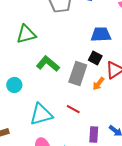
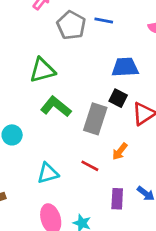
green triangle: (26, 34) -> (42, 70), moved
orange arrow: (98, 84) -> (120, 151), moved
cyan triangle: (41, 114) -> (48, 173), size x0.7

